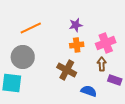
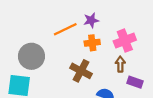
orange line: (31, 28) -> (65, 29), moved

